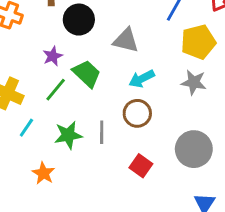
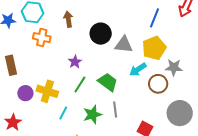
black circle: (79, 20) -> (101, 34), moved
yellow pentagon: (198, 42) -> (154, 48), moved
green trapezoid: (87, 74) -> (108, 82), moved
brown circle: (137, 113) -> (158, 84), moved

